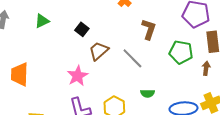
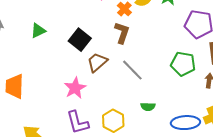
black square: (82, 29) -> (80, 40), size x1.5
brown L-shape: (149, 29) -> (122, 33), moved

